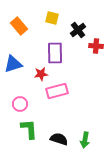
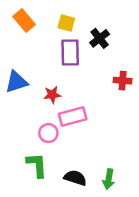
orange rectangle: (19, 26) -> (24, 20), moved
red cross: (96, 46) -> (123, 81), moved
purple rectangle: (55, 53) -> (70, 52), moved
pink circle: (20, 104) -> (48, 133), moved

